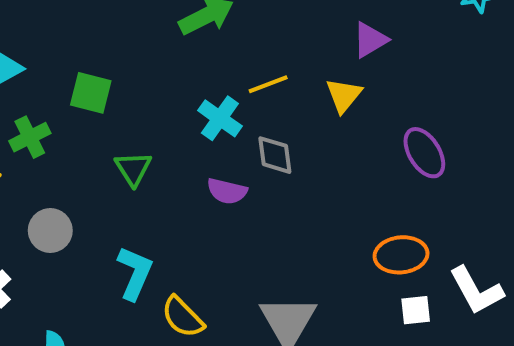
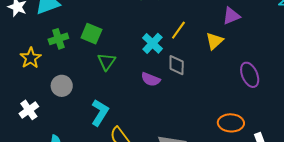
yellow line: (268, 84) -> (178, 30), turned -42
green square: (91, 93) -> (91, 34), moved

